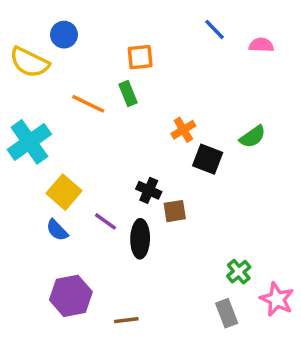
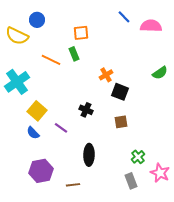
pink semicircle: (261, 45) -> (151, 26), size x1.5
green semicircle: (253, 137) -> (160, 73), moved
brown square: (175, 211) -> (121, 122), moved
black ellipse: (140, 239) -> (89, 155), moved

